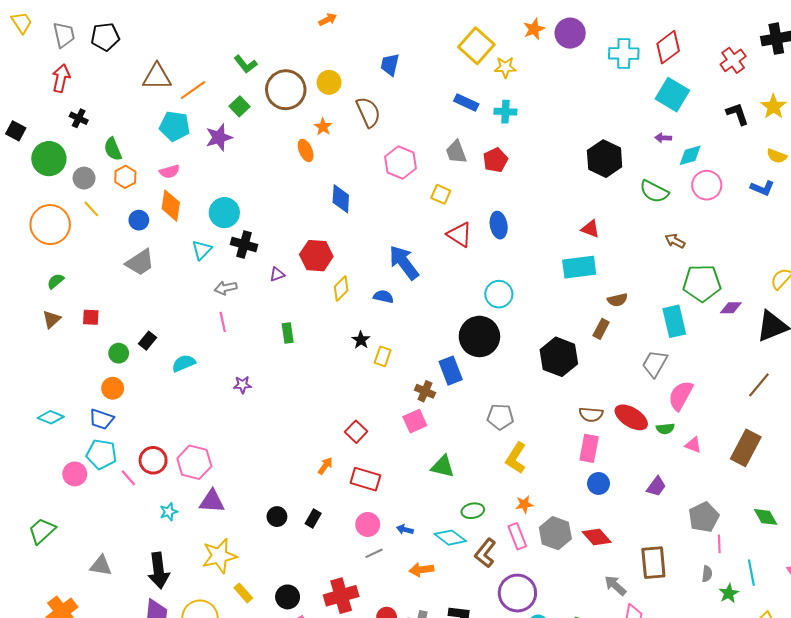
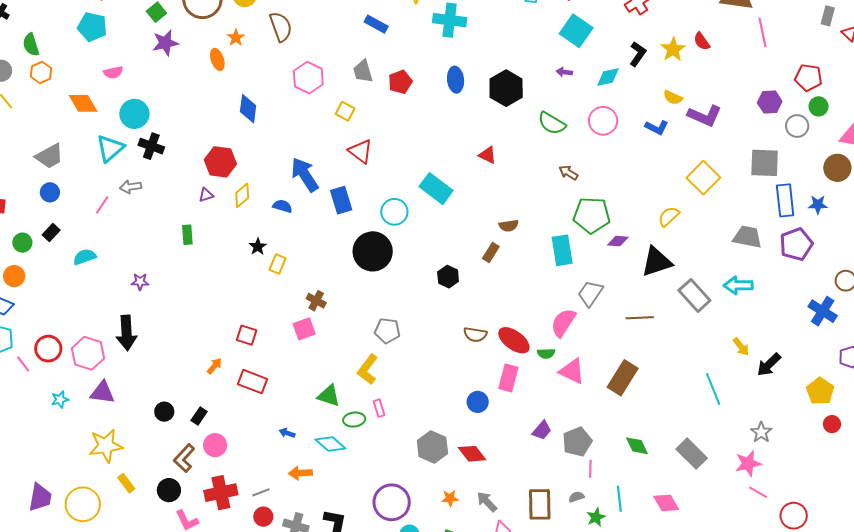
cyan cross: (505, 112) -> (450, 20), moved, size x1.5
black L-shape: (737, 114) -> (638, 54), turned 50
purple star: (219, 137) -> (165, 43), moved
cyan diamond: (690, 155) -> (608, 77), moved
pink semicircle: (170, 172) -> (113, 72), moved
orange diamond: (171, 206) -> (83, 103), turned -44
blue circle: (139, 220) -> (50, 192), moved
blue ellipse: (499, 225) -> (456, 80), moved
cyan triangle: (202, 250) -> (110, 148), size x1.4
cyan rectangle: (579, 267) -> (436, 189), moved, turned 40
purple triangle: (277, 274) -> (206, 195), moved
pink line: (223, 322) -> (102, 205), moved, turned 42
black hexagon: (559, 357) -> (448, 277), size x0.6
gray trapezoid: (655, 364) -> (590, 293), moved
blue rectangle: (451, 371) -> (341, 200), moved
brown line: (759, 385) -> (640, 318), turned 44
red square: (356, 432) -> (247, 335), turned -30
pink triangle: (693, 445) -> (572, 371), size x1.6
pink rectangle: (589, 448) -> (508, 378), moved
yellow L-shape: (516, 458) -> (368, 369), moved
green triangle: (443, 466) -> (329, 396), moved
purple trapezoid: (656, 486) -> (542, 430), moved
orange star: (524, 504) -> (450, 498), moved
pink circle: (368, 524) -> (215, 445), moved
pink rectangle: (517, 536) -> (379, 408), moved, size x0.7
gray line: (374, 553) -> (261, 492), moved
brown L-shape: (485, 553) -> (184, 458), moved
brown rectangle: (653, 563) -> (540, 504), moved
black arrow: (159, 571) -> (127, 333), moved
gray semicircle: (707, 574) -> (576, 497), turned -119

